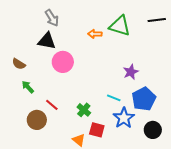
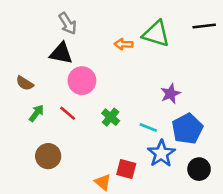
green arrow: (28, 87) -> (36, 113), turned 80
red line: (52, 105) -> (68, 113), moved
green cross: (84, 110) -> (111, 117), moved

